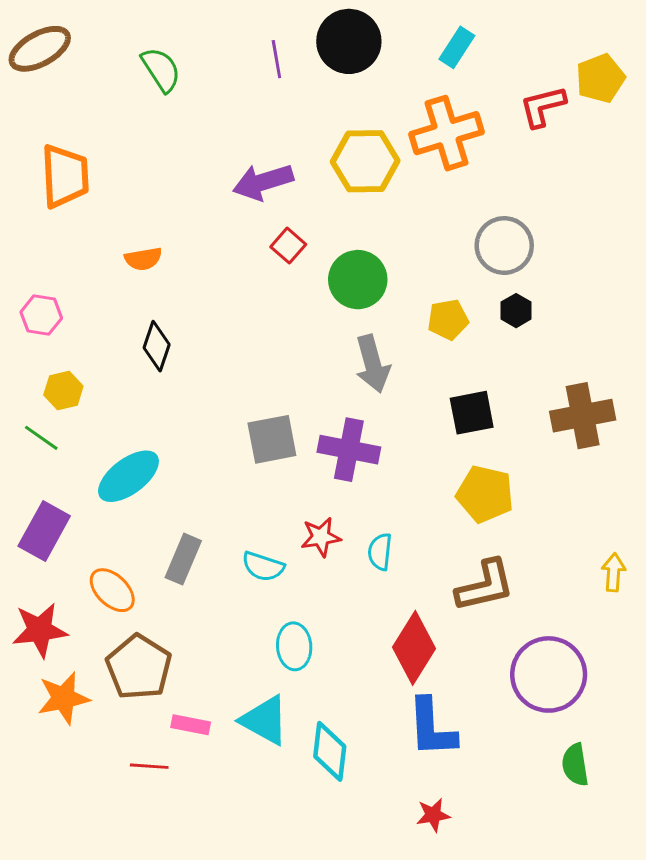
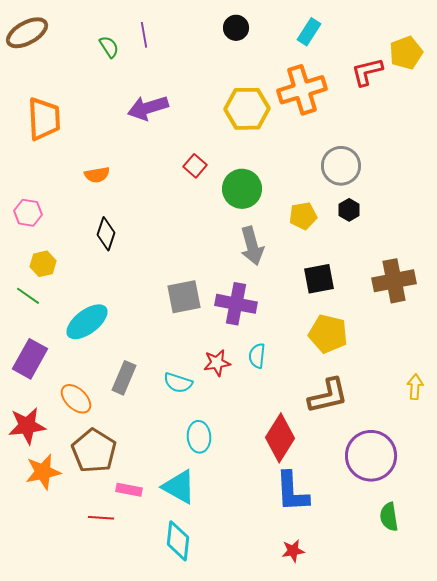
black circle: (349, 41) -> (236, 28), size x0.6
purple line: (276, 59) -> (144, 35), moved
green semicircle: (161, 70) -> (109, 47), size x0.7
purple arrow: (263, 182) -> (148, 108), moved
cyan semicircle: (380, 552) -> (257, 356), moved
cyan diamond: (330, 751) -> (178, 541), moved

